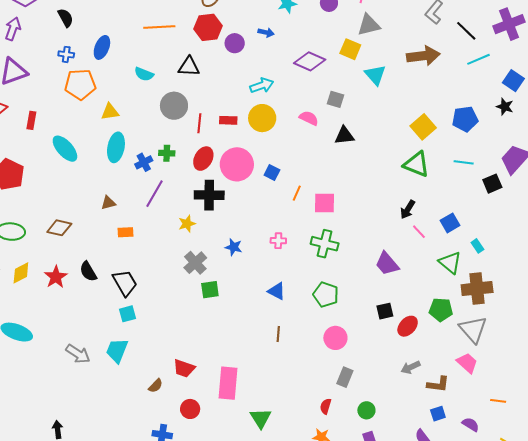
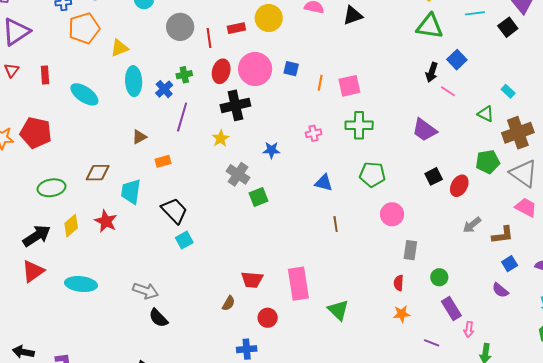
blue square: (450, 223) -> (457, 60), moved
green triangle: (450, 263) -> (486, 114), size x0.7
black semicircle: (88, 271) -> (158, 318), moved
cyan trapezoid: (117, 351) -> (131, 192), moved

